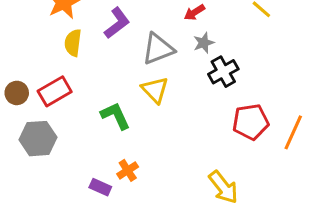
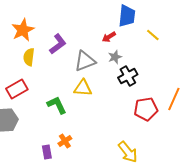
yellow triangle: (155, 90) -> (83, 88), turned -42
orange line: (293, 132) -> (174, 99), moved
purple rectangle: (100, 187) -> (47, 152), turned 56

